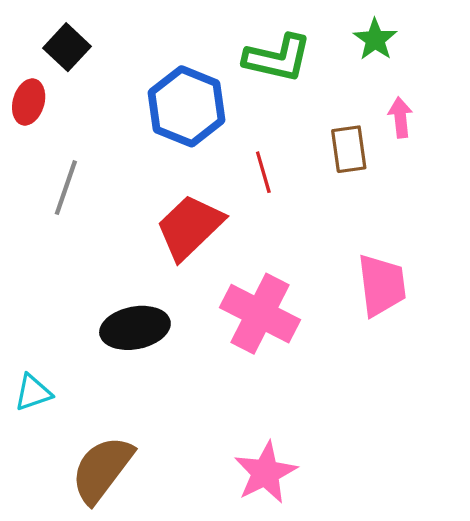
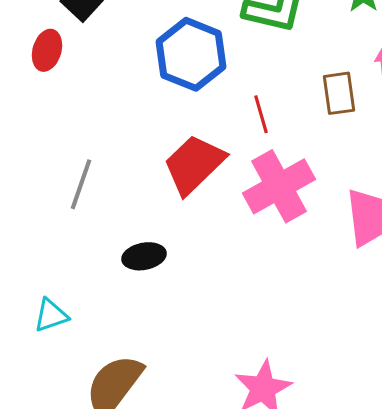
gray line: (66, 188) -> (81, 184), moved
pink cross: (260, 314) -> (279, 186), moved, turned 34
black ellipse: (135, 328) -> (144, 256), size x0.7

